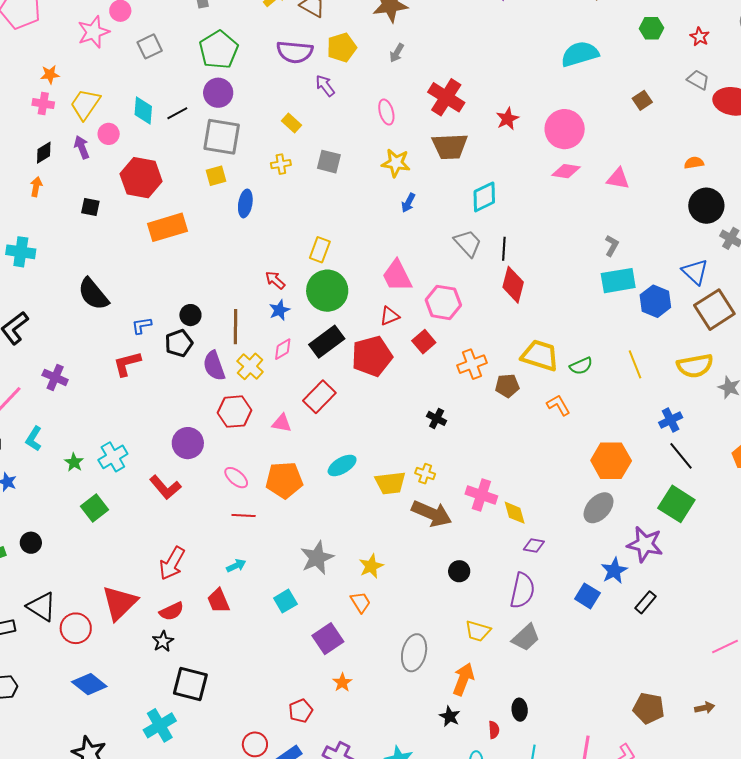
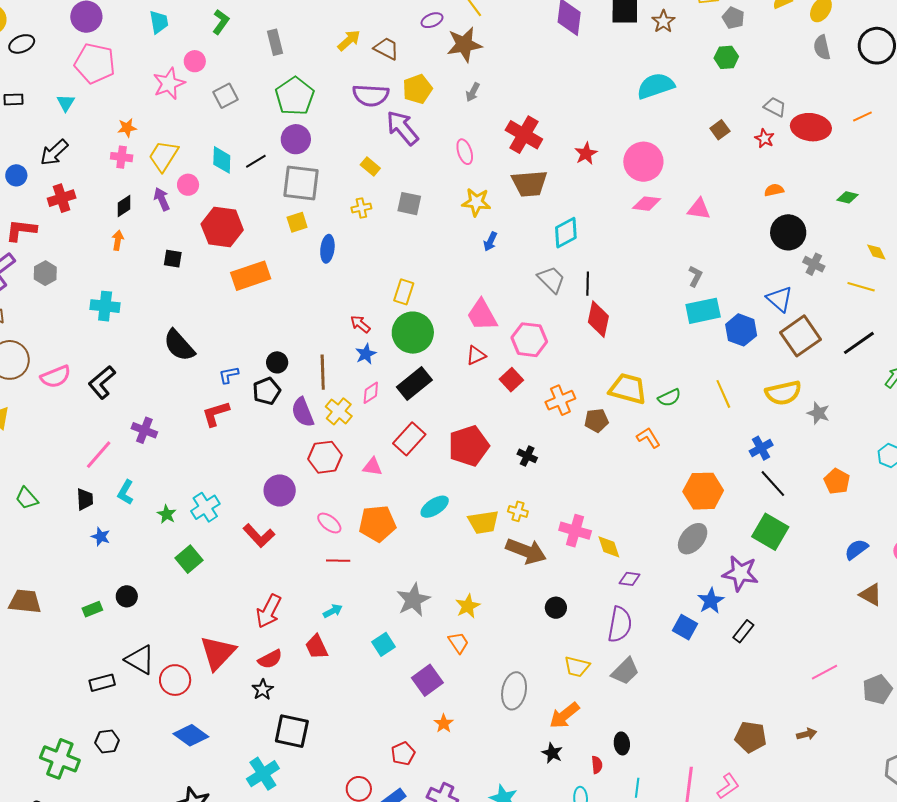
red star: (700, 37) -> (764, 139), moved
purple arrow: (325, 86) -> (402, 128), size x1.6
red pentagon: (372, 356) -> (469, 446), moved
orange arrow: (463, 679) -> (564, 715), turned -148

